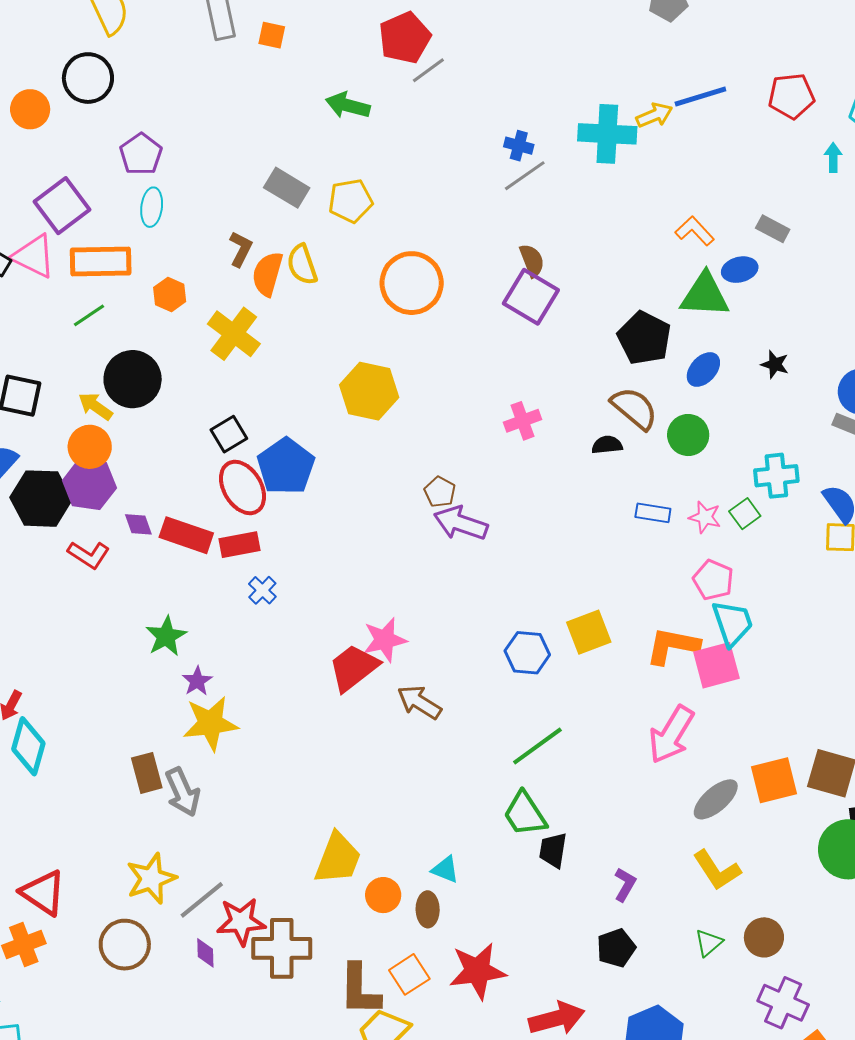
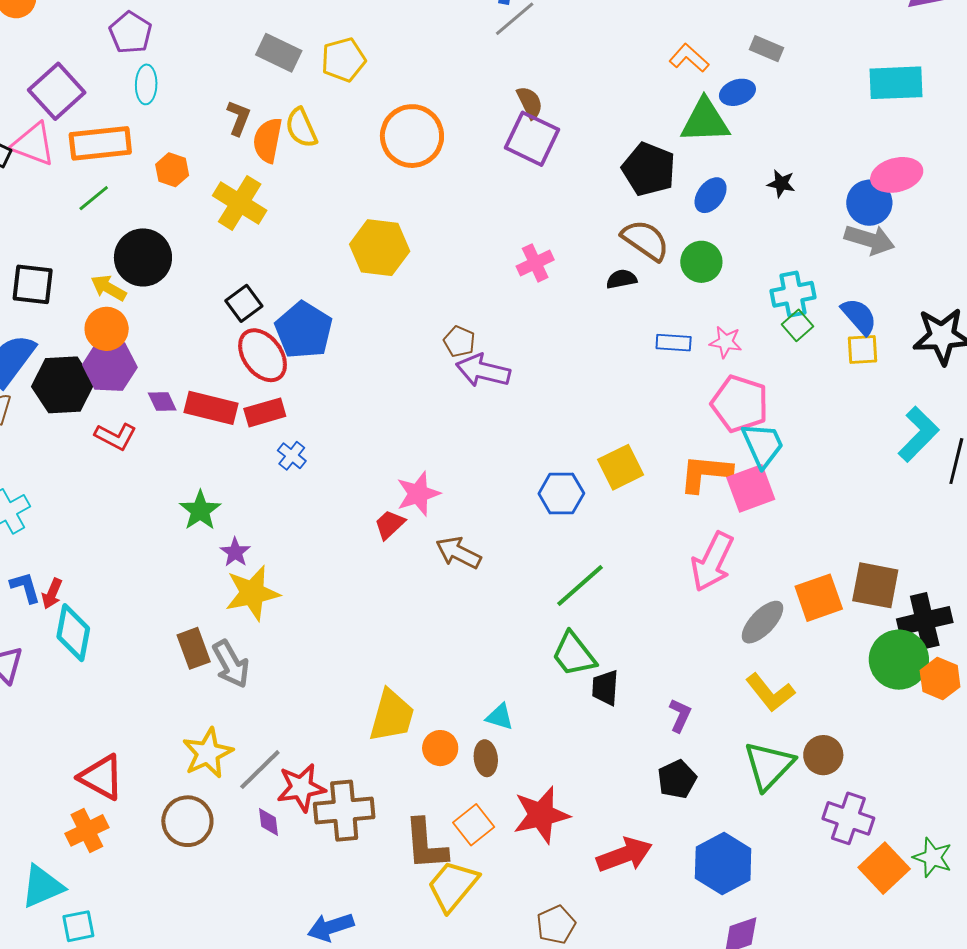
green square: (745, 514) -> (798, 325), moved
pink pentagon: (713, 580) -> (740, 404), size x1.4
red trapezoid: (354, 668) -> (390, 524), size x0.6
green triangle: (709, 943) -> (769, 766), size x1.8

